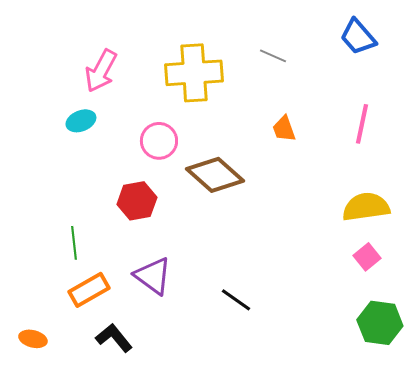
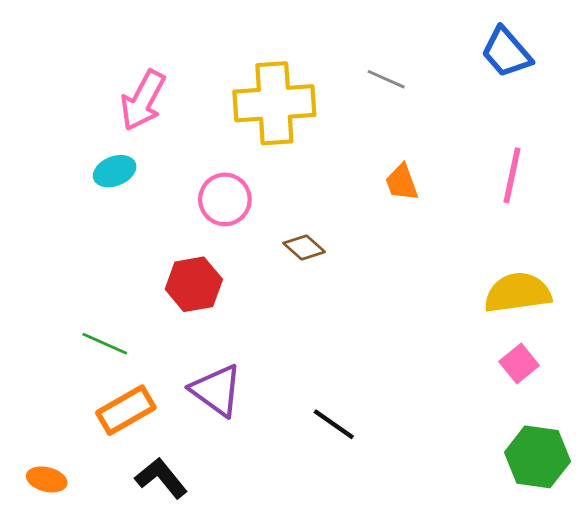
brown diamond: (215, 175) -> (304, 248), size x0.5
green line: (74, 243) -> (105, 344), turned -60

